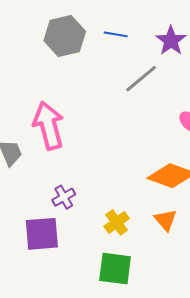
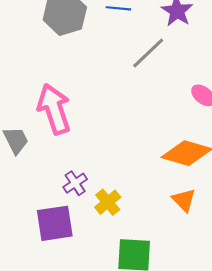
yellow cross: (117, 222) -> (108, 202), moved

